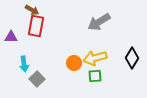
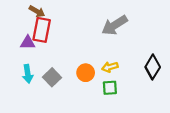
purple triangle: (11, 37) -> (28, 43), moved
yellow arrow: (95, 58) -> (110, 67), size x0.6
gray square: (37, 79) -> (52, 77), moved

